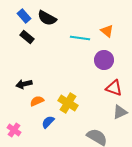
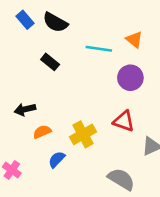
black rectangle: (27, 37) -> (50, 62), moved
red triangle: (114, 88) -> (124, 121), moved
yellow cross: (68, 103) -> (83, 134), turned 30

